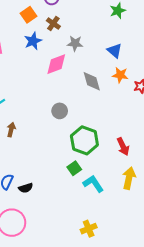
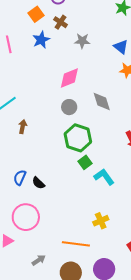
pink diamond: (56, 64) -> (69, 78), moved
gray diamond: (92, 81) -> (102, 101), moved
green hexagon: (84, 140) -> (78, 138), moved
black semicircle: (26, 188) -> (38, 183), turned 64

